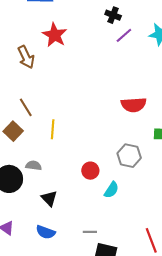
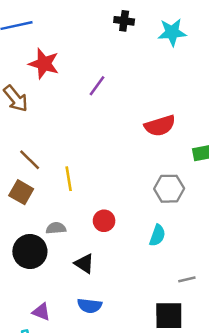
black cross: (113, 15) -> (124, 21), moved
purple line: (124, 35) -> (97, 86), moved
red circle: (90, 171) -> (104, 221), moved
gray line: (90, 232) -> (187, 279), moved

